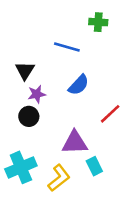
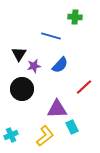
purple star: (37, 94) -> (34, 66), moved
black circle: (29, 116) -> (22, 89), size x1.5
cyan cross: (21, 167) -> (11, 135), moved, size x0.6

